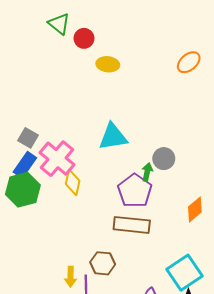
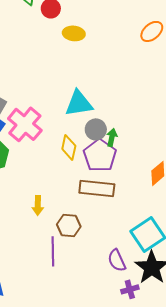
gray circle: (164, 159) -> (96, 129), moved
yellow diamond: (73, 182) -> (69, 147), moved
yellow arrow: (70, 277) -> (38, 205), moved

